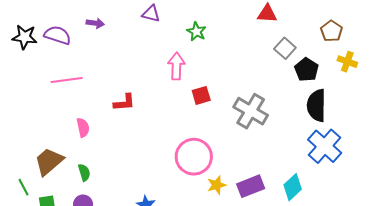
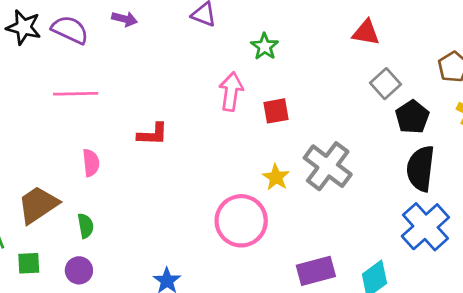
red square: (201, 95) -> (276, 111), moved
yellow star: (217, 185) -> (276, 177), moved, turned -30

